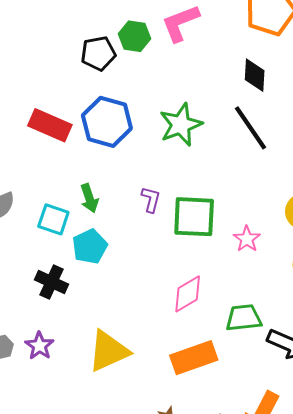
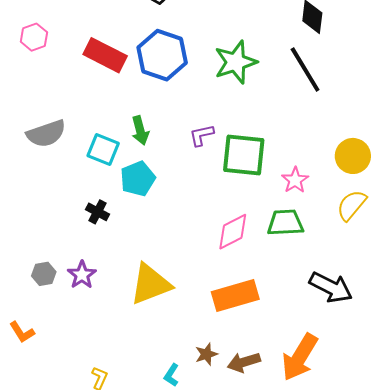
purple L-shape: (151, 199) -> (202, 135), turned -120
black cross: (51, 282) -> (98, 212), size x0.7
green trapezoid: (244, 318) -> (285, 223), moved

